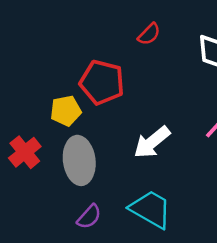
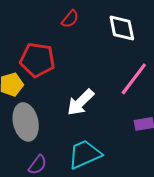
cyan trapezoid: (151, 209) -> (85, 154), turned -48

